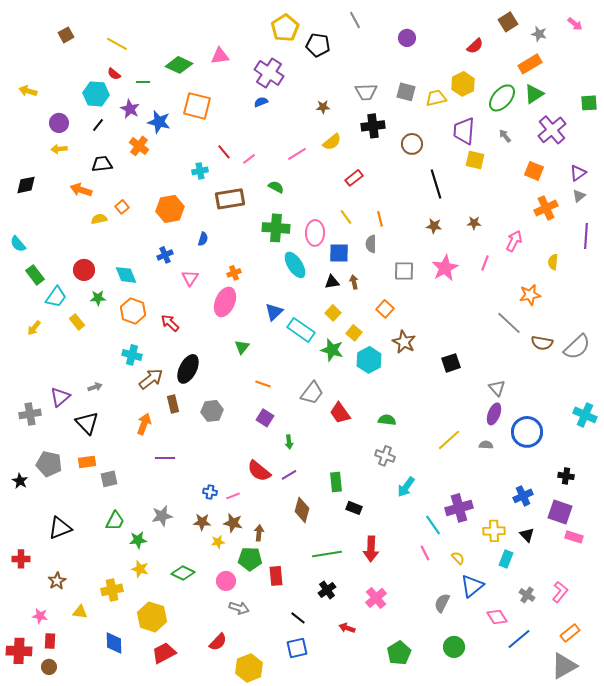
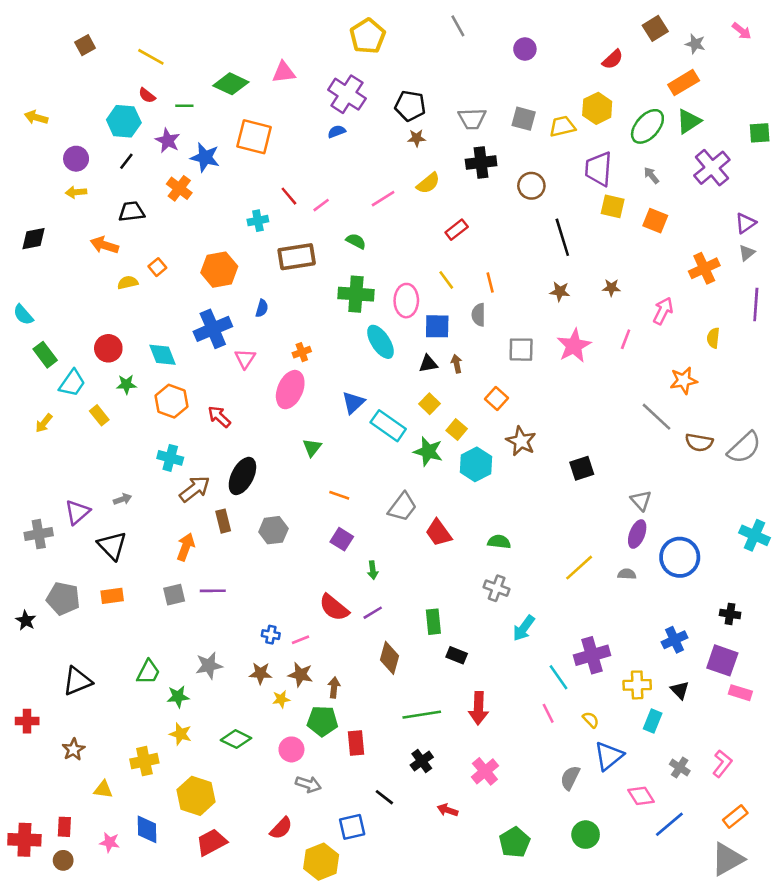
black pentagon: (318, 45) -> (410, 106), moved
orange square: (534, 171) -> (655, 221), moved
blue cross: (165, 255) -> (213, 329), size x1.8
gray square: (109, 479) -> (174, 595), moved
pink star: (40, 616) -> (110, 842), moved
blue square: (297, 648) -> (352, 827), moved

